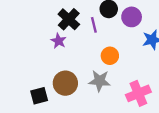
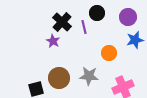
purple circle: (132, 17) -> (128, 17), moved
orange circle: (110, 56) -> (109, 53), moved

